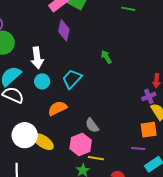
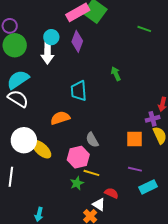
white arrow: (37, 58) -> (47, 53), moved
cyan trapezoid: (72, 79) -> (79, 91), turned -55
cyan circle: (42, 81) -> (51, 37), moved
orange square: (149, 130) -> (134, 139), moved

